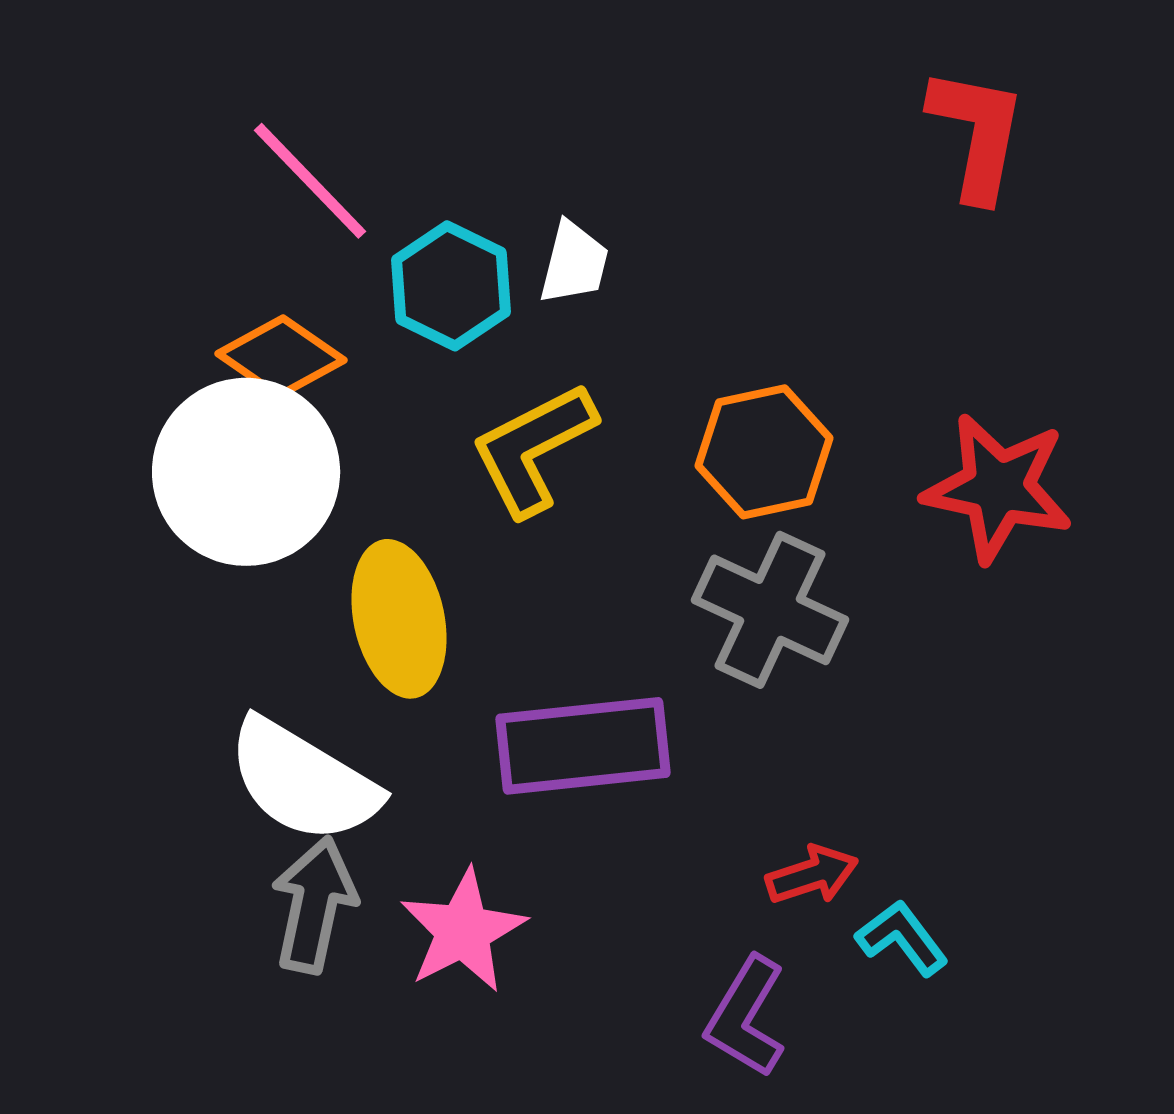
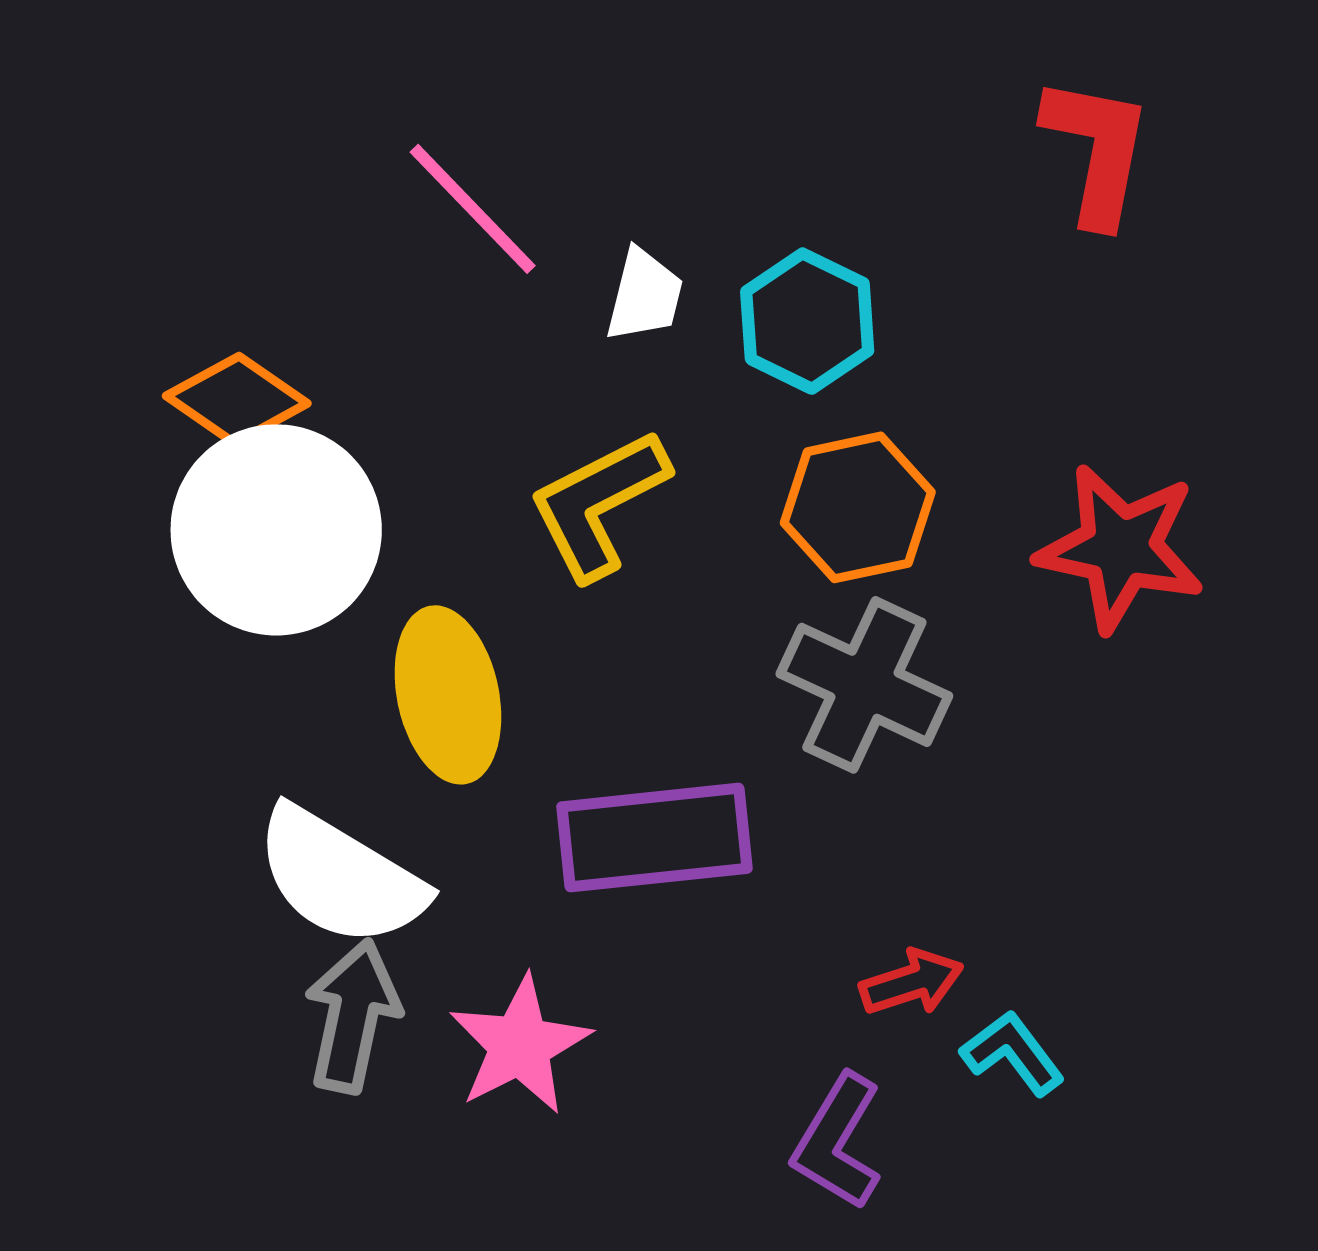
pink line: (310, 181) -> (473, 209), moved
cyan hexagon: (451, 286) -> (807, 321), moved
orange diamond: (281, 357) -> (237, 400), moved

